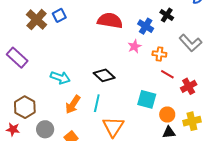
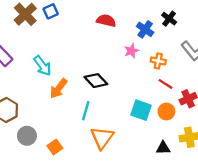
red semicircle: (110, 21) -> (106, 21), size x0.7
cyan arrow: (60, 78) -> (42, 66), moved, turned 30
orange arrow: (73, 105) -> (59, 88), moved
orange circle: (167, 115) -> (166, 111), moved

